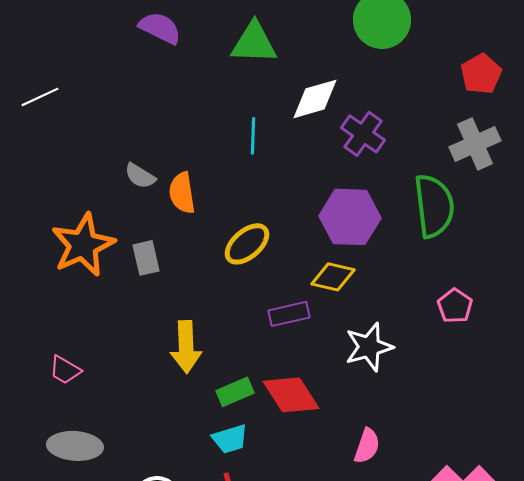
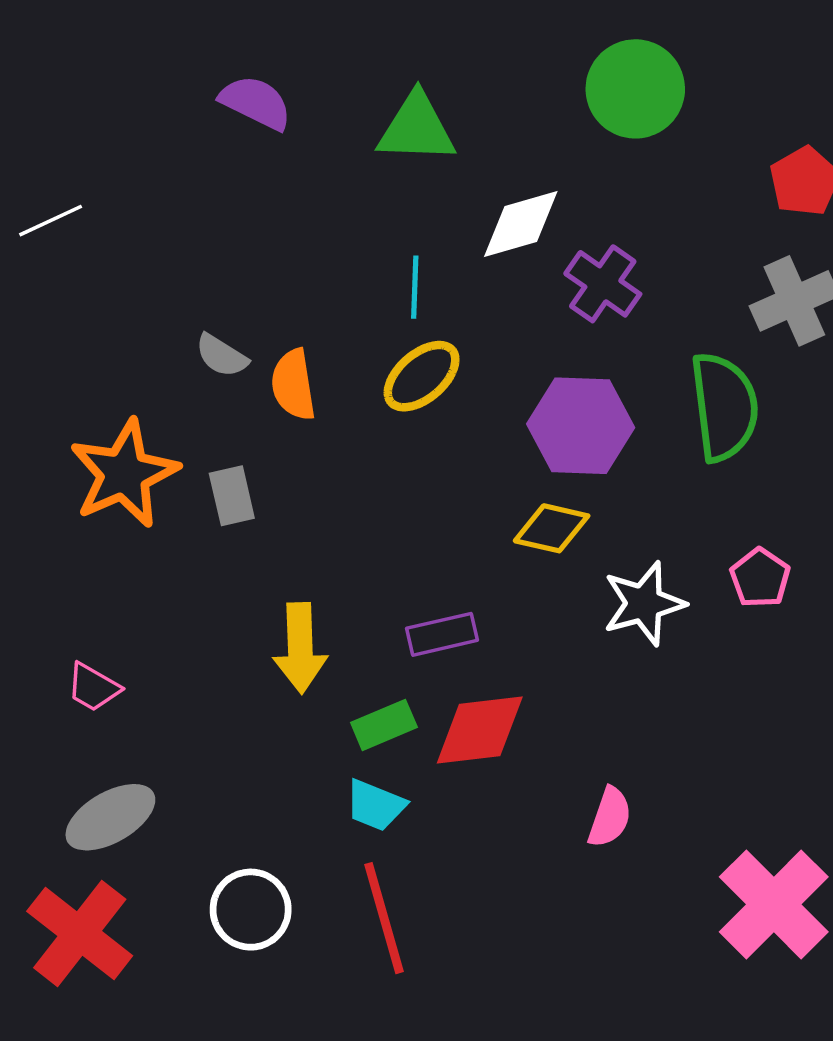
yellow ellipse: (247, 244) -> (422, 376), moved
purple rectangle: (289, 314) -> (442, 634), moved
white star: (369, 347) -> (644, 604), moved
red diamond: (291, 395) -> (480, 730), turned -64
cyan trapezoid: (230, 439) -> (375, 805), turned 39
gray ellipse: (75, 446) -> (110, 817), turned -34

